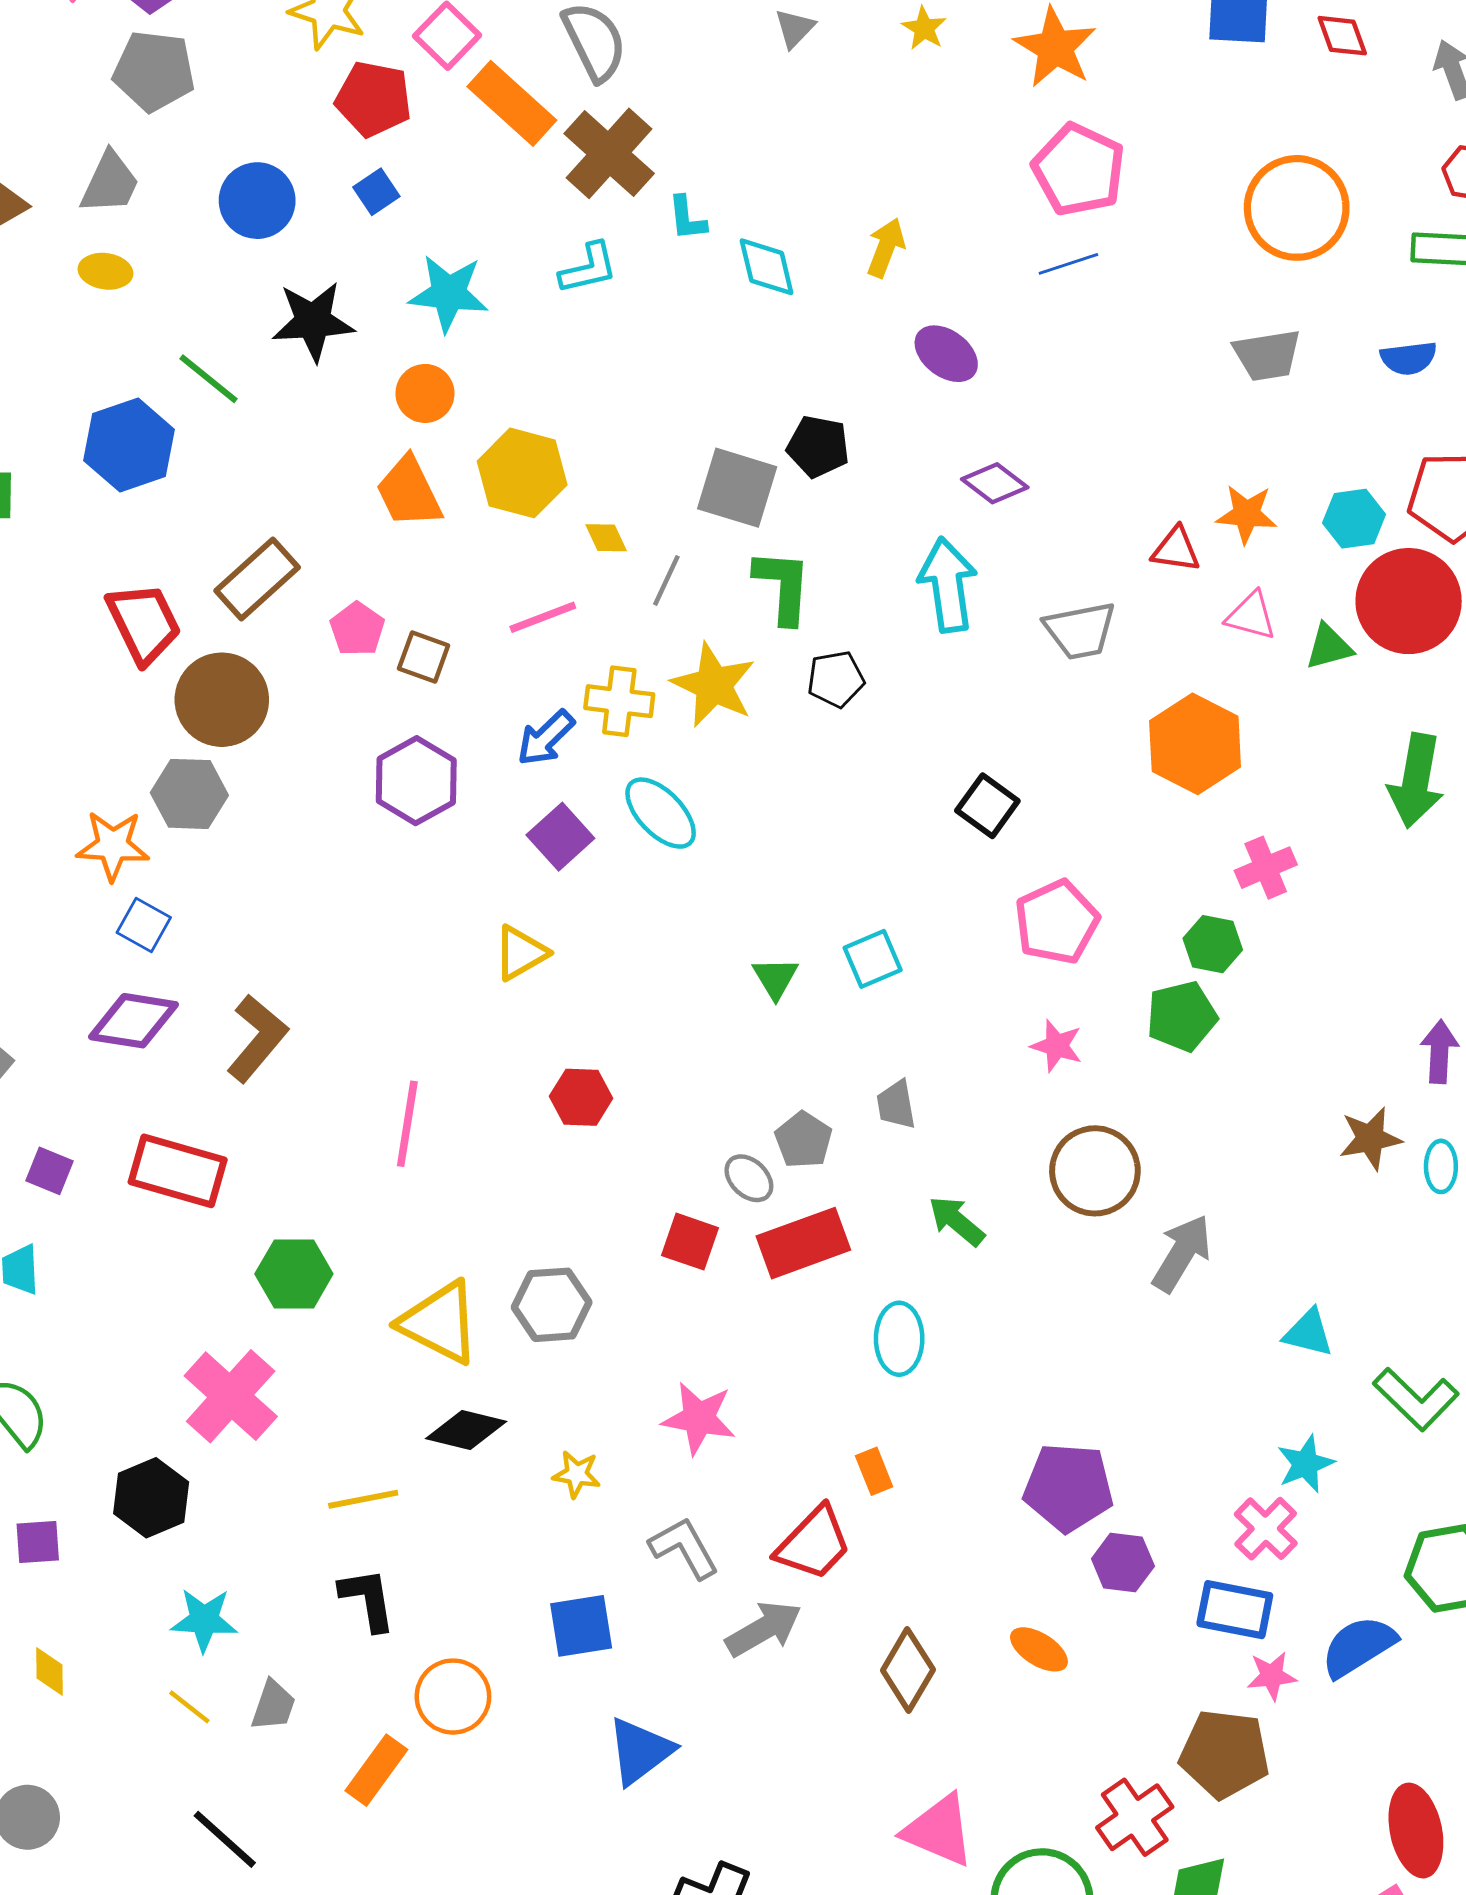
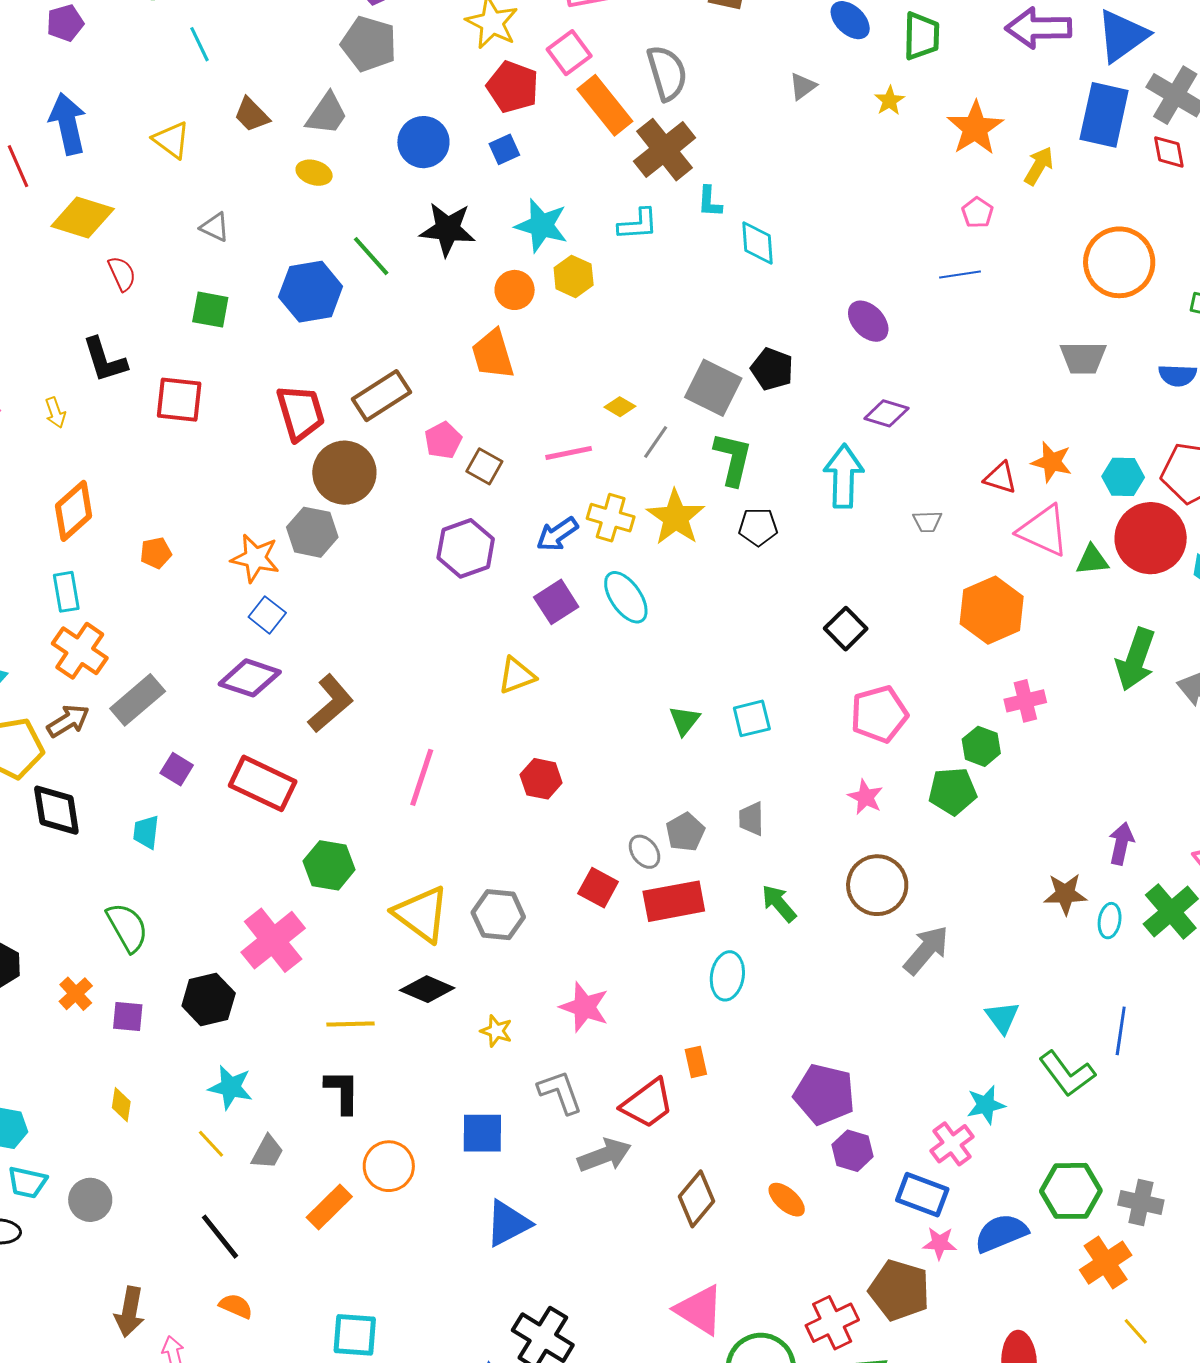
pink pentagon: (1079, 170) -> (977, 213), size x0.5
yellow arrow: (886, 248) -> (1039, 166), moved
yellow hexagon: (522, 473) -> (574, 276), moved, size x0.7
purple diamond: (995, 483) -> (886, 413), turned -30
yellow diamond: (606, 538) -> (620, 407), turned -44
pink triangle: (1251, 616) -> (1043, 531), size x1.5
gray trapezoid: (1080, 631) -> (927, 521), size x0.6
cyan triangle: (1308, 1333) -> (1002, 1017), turned 30

